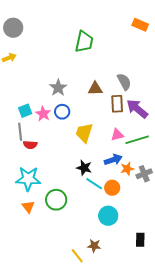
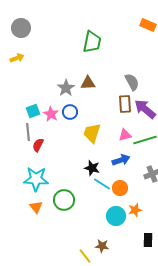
brown triangle: (95, 89) -> (88, 83), moved
red semicircle: (30, 145) -> (38, 145), turned 112
orange star: (127, 169) -> (135, 210), moved

